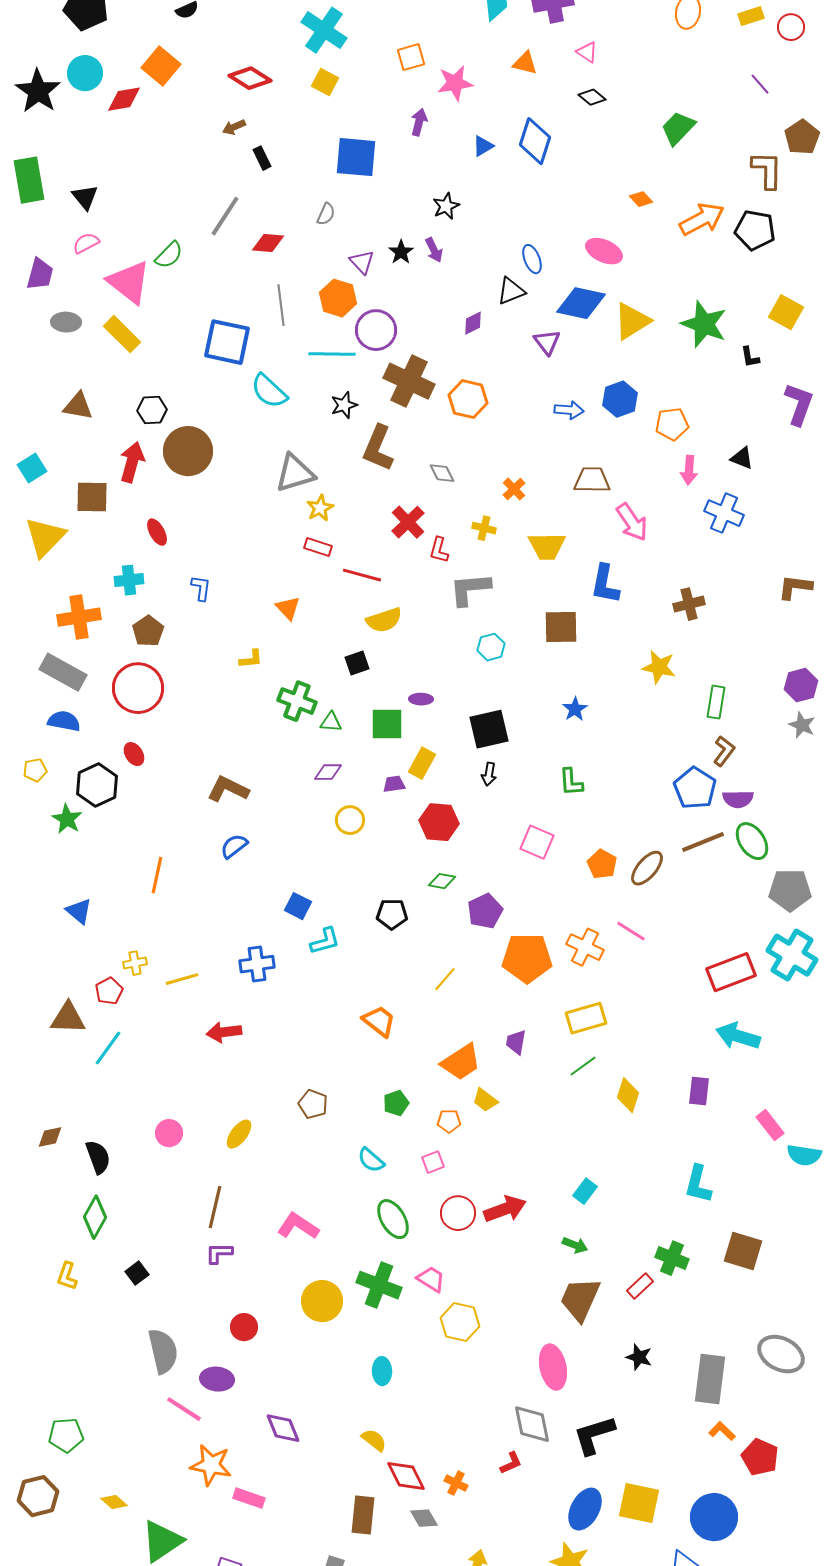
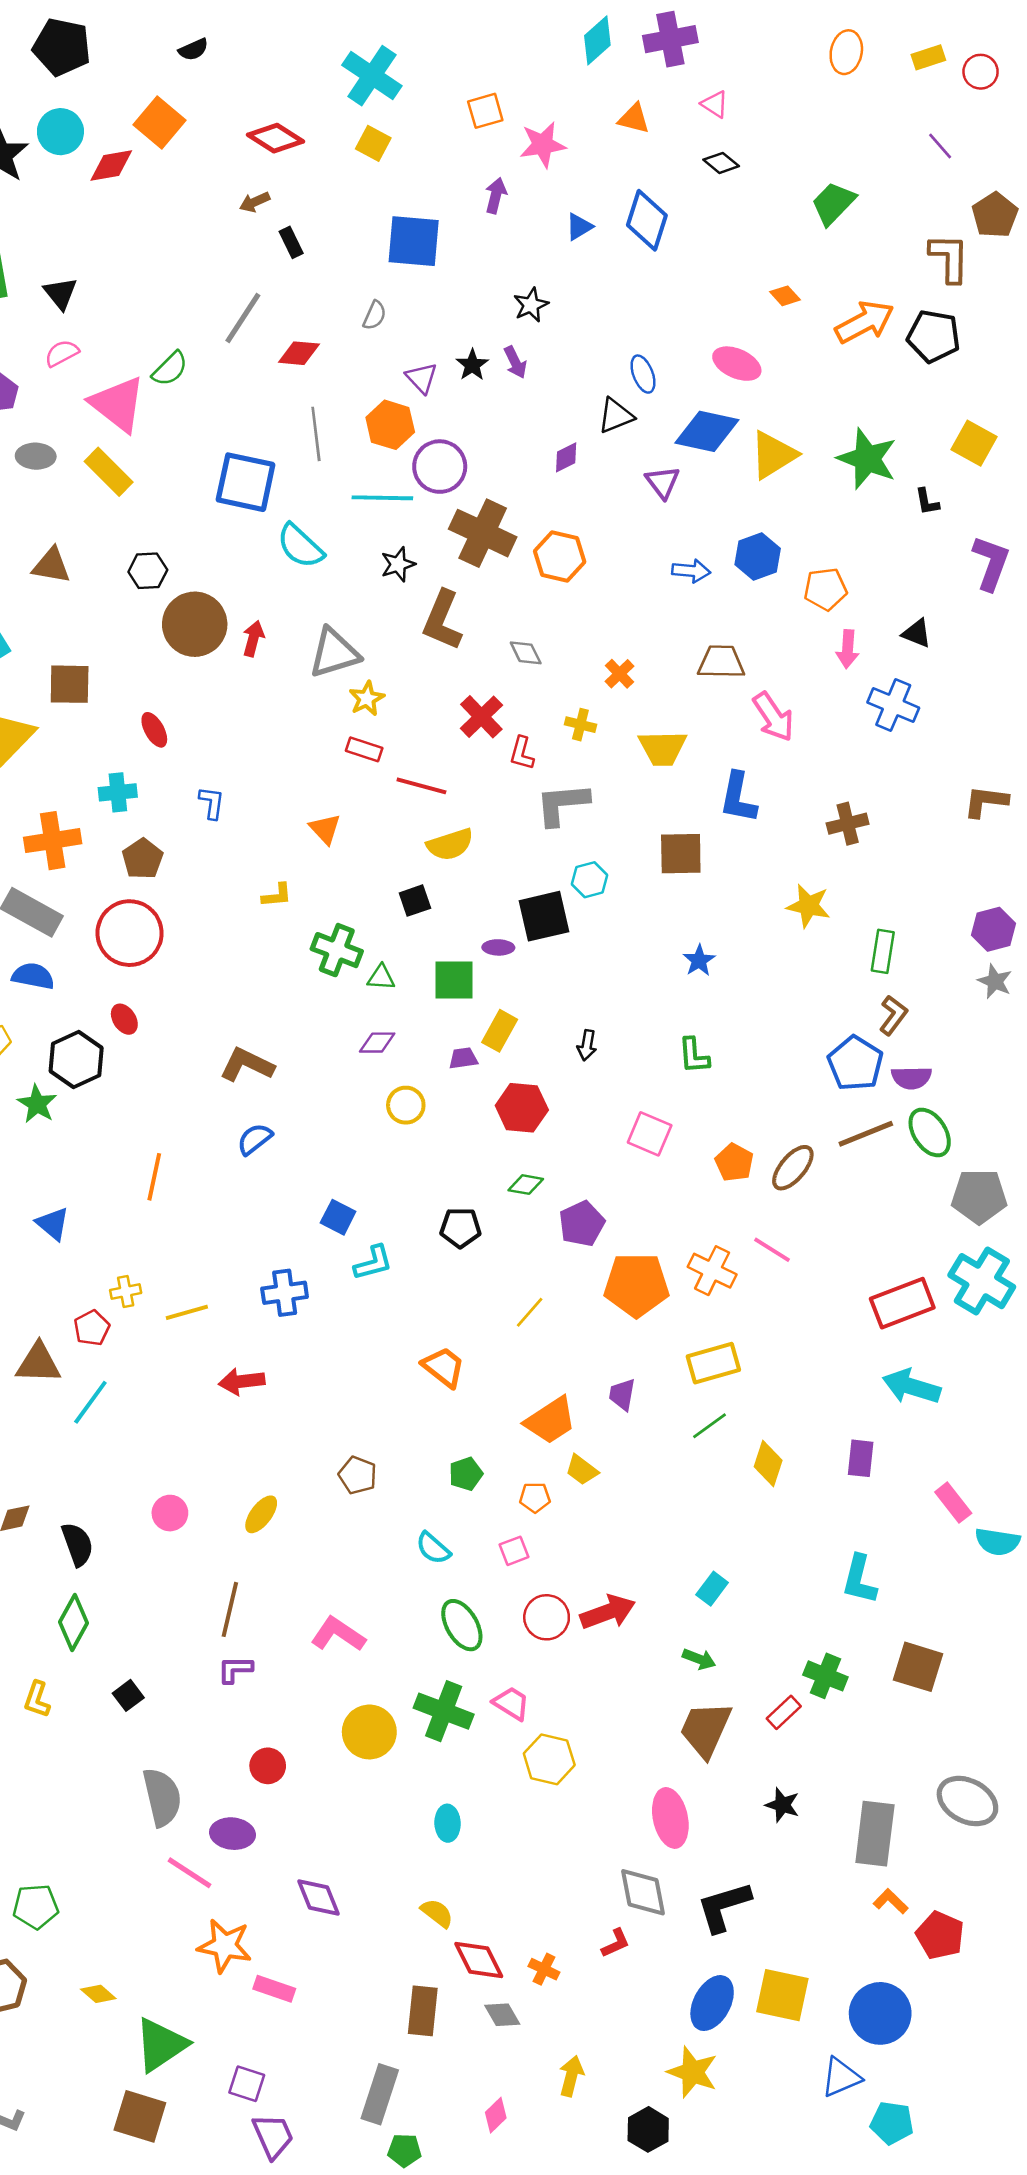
red arrow: (132, 462) -> (253, 639), moved, size x0.7
black square: (489, 729) -> (544, 916), moved

